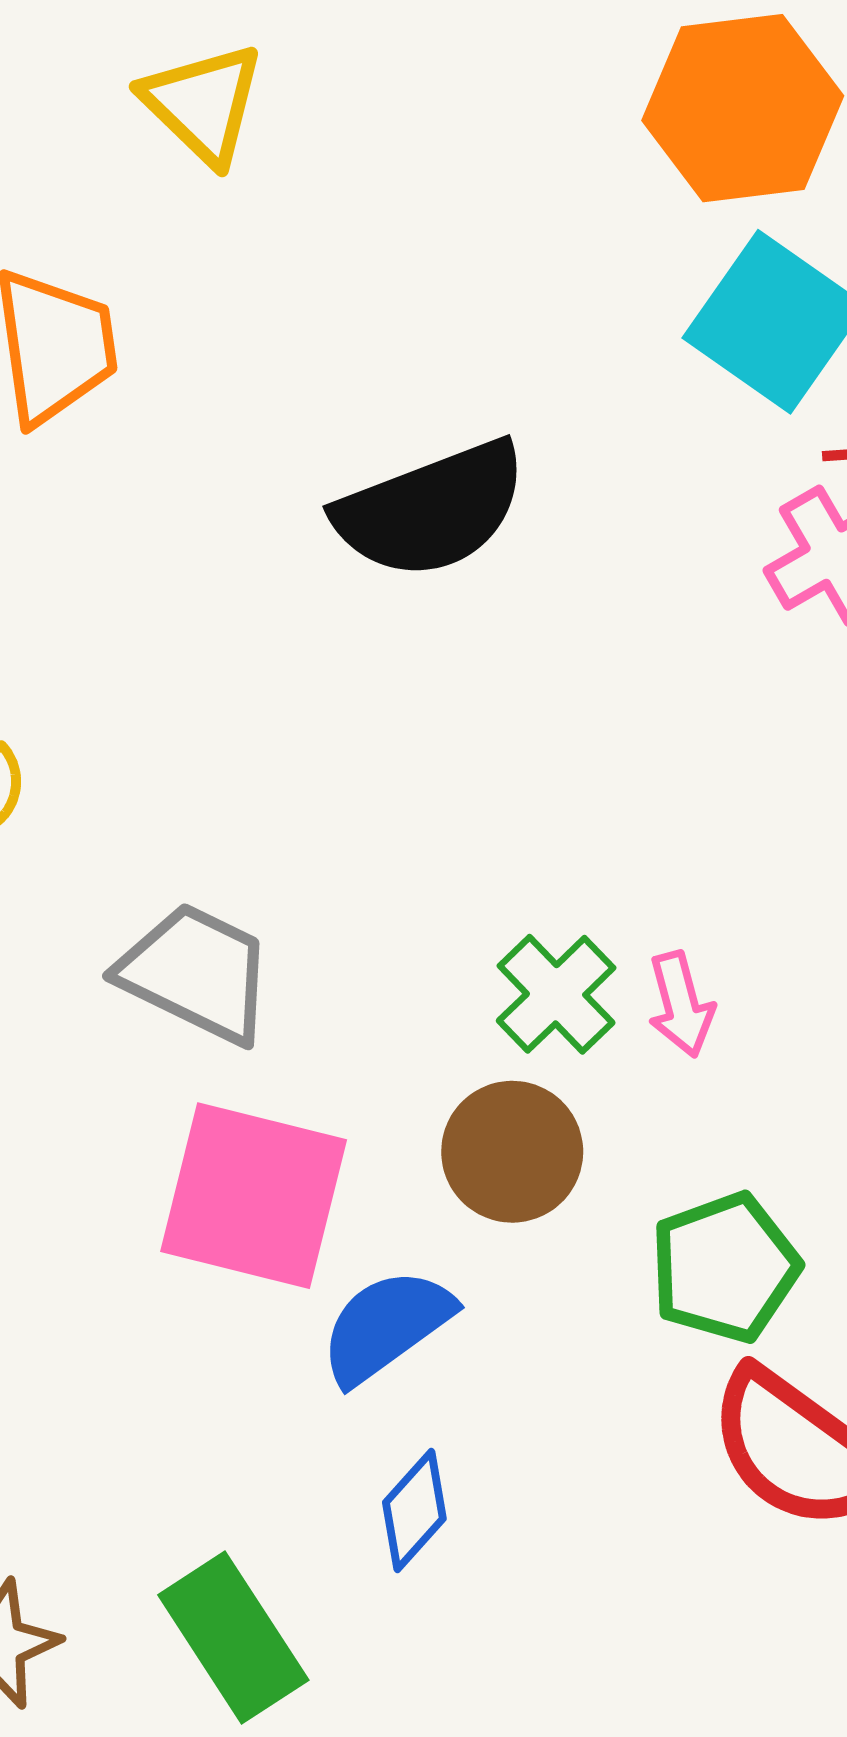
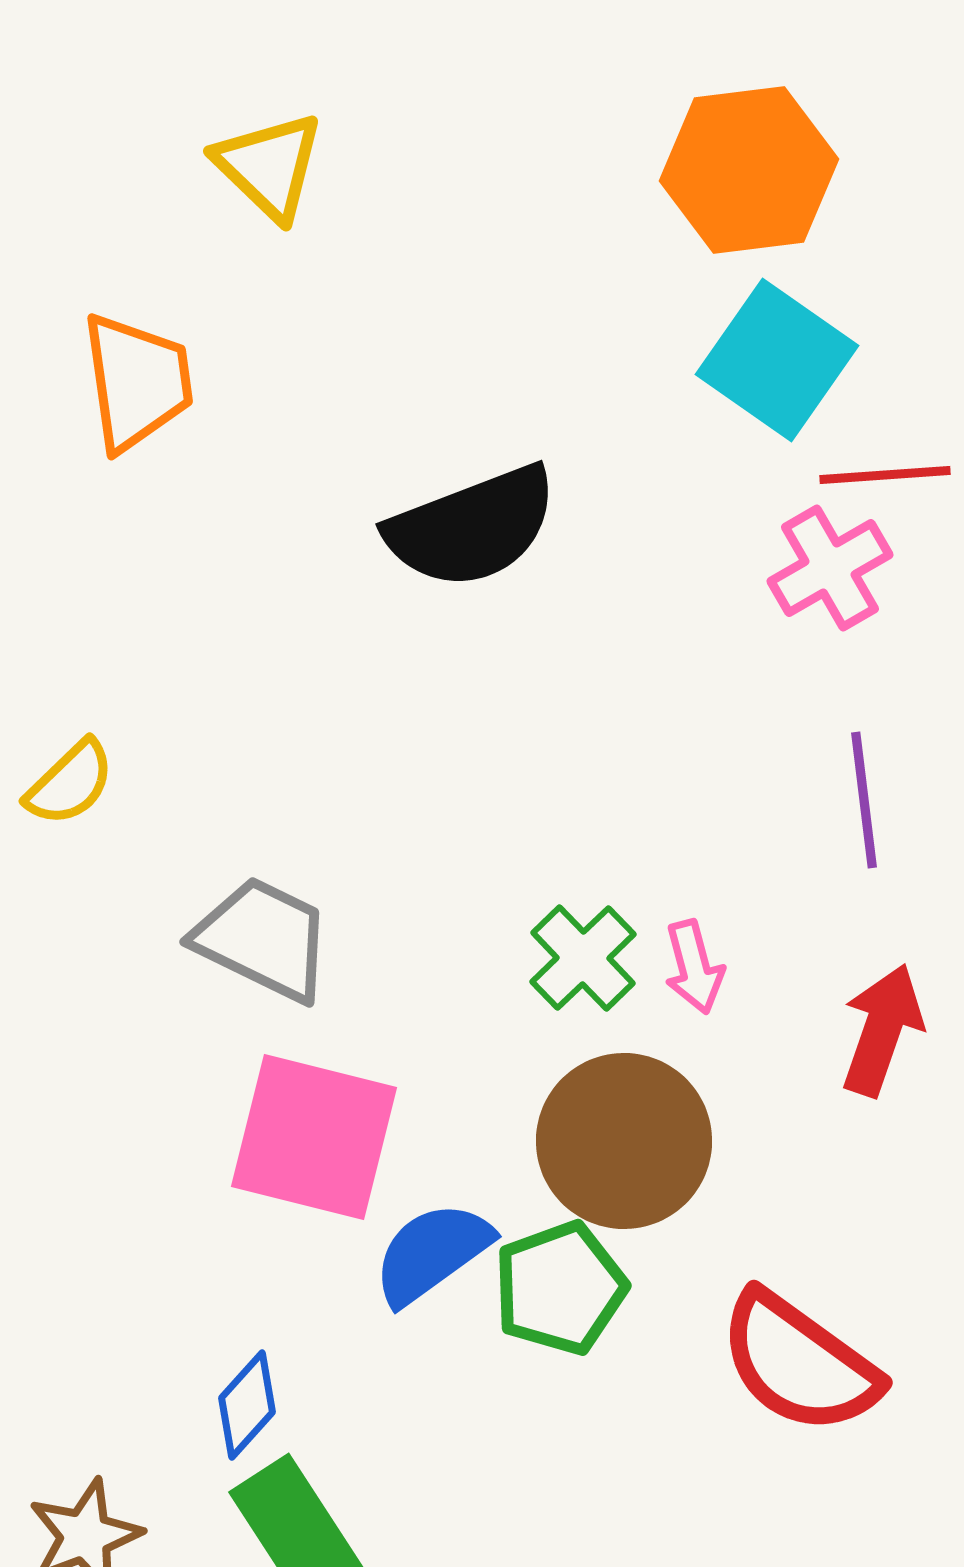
brown circle: (512, 1152) -> (624, 1141), moved, size x1.4
green pentagon: (725, 1268) -> (560, 1288), moved
blue diamond: (414, 1510) -> (247, 1405), moved

